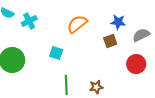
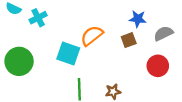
orange semicircle: (77, 24) -> (92, 36), moved
cyan square: (56, 53) -> (68, 54), size x1.5

